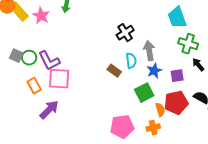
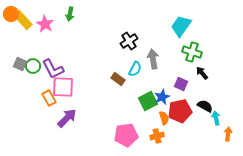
cyan trapezoid: (177, 18) -> (181, 26), turned 55
cyan semicircle: (131, 61) -> (135, 69), turned 35
blue star: (154, 71) -> (162, 97), moved
purple square: (177, 76) -> (181, 84), turned 32
orange rectangle: (34, 86) -> (49, 98), moved
purple arrow: (49, 110) -> (67, 118), moved

